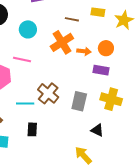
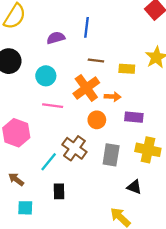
yellow rectangle: (98, 12) -> (127, 69), moved
orange circle: (106, 48) -> (97, 120), moved
pink line: (22, 59) -> (53, 106), moved
cyan line: (25, 103) -> (49, 162), turned -48

